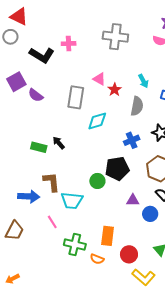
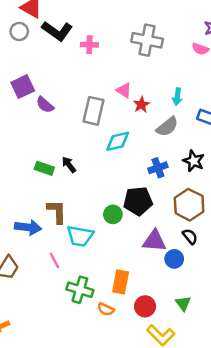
black L-shape: (42, 55) -> (57, 31), moved
cyan arrow: (143, 81) -> (177, 97), turned 32
gray semicircle: (137, 106) -> (167, 127), turned 36
purple triangle: (133, 200) -> (154, 241), size x1.5

